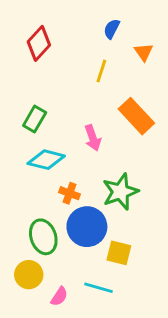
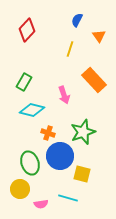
pink semicircle: (59, 296) -> (41, 204), turned 48

